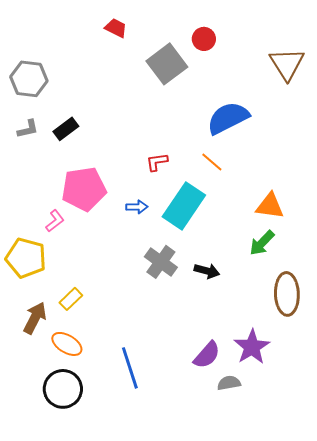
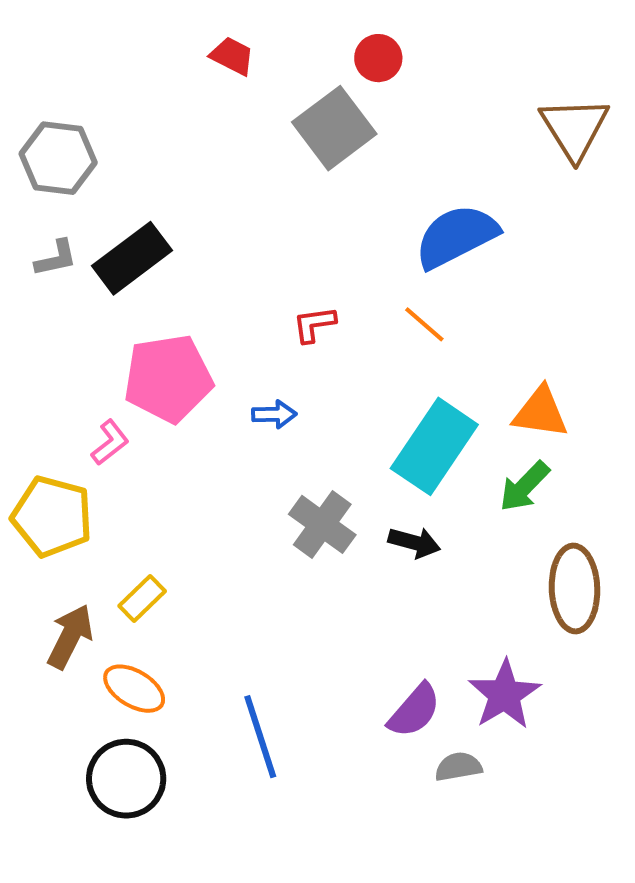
red circle: (204, 39) -> (378, 58), moved
black rectangle: (66, 129) -> (132, 258), size x1.5
cyan rectangle: (184, 206) -> (434, 446), moved

